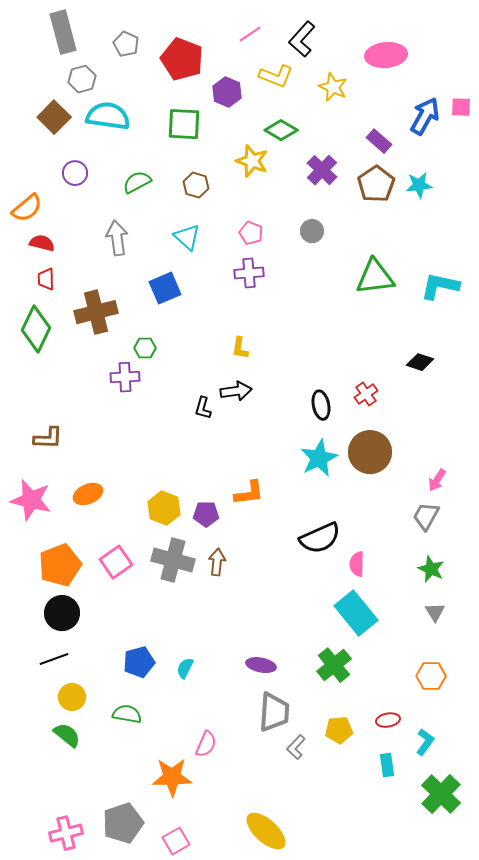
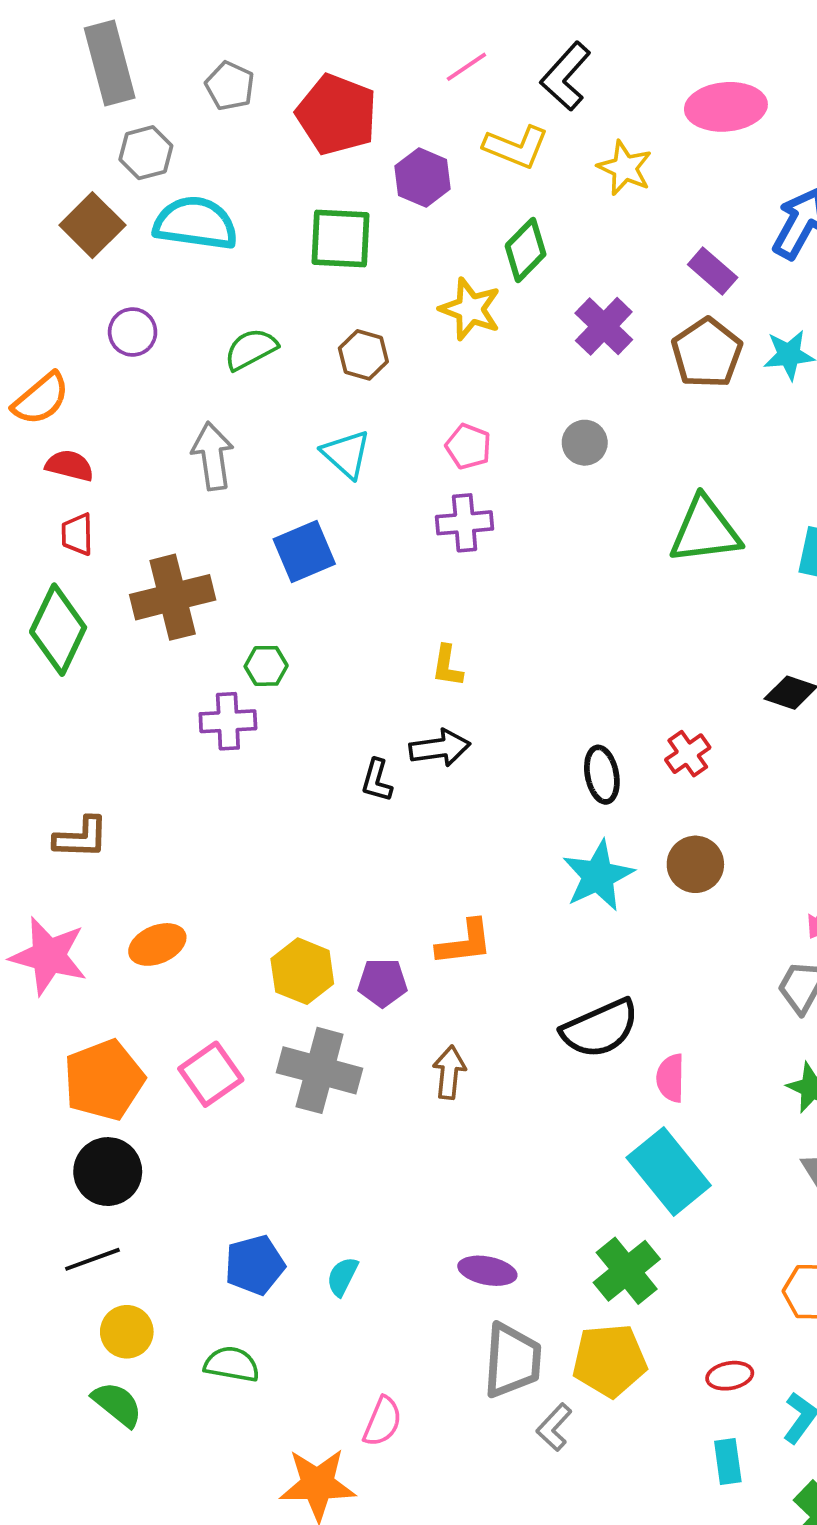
green diamond: (281, 130) -> (526, 250), turned -76
brown circle: (370, 452) -> (695, 864), size x0.7
brown arrow: (217, 562) -> (449, 1072), moved
yellow pentagon: (339, 730) -> (610, 1360), moved, size x1.4

